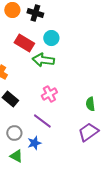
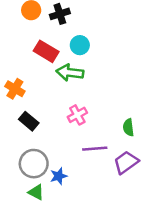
black cross: (35, 13) -> (60, 14), turned -35
purple line: (42, 121) -> (95, 149), moved, turned -42
gray circle: (14, 133) -> (34, 164), size x1.5

